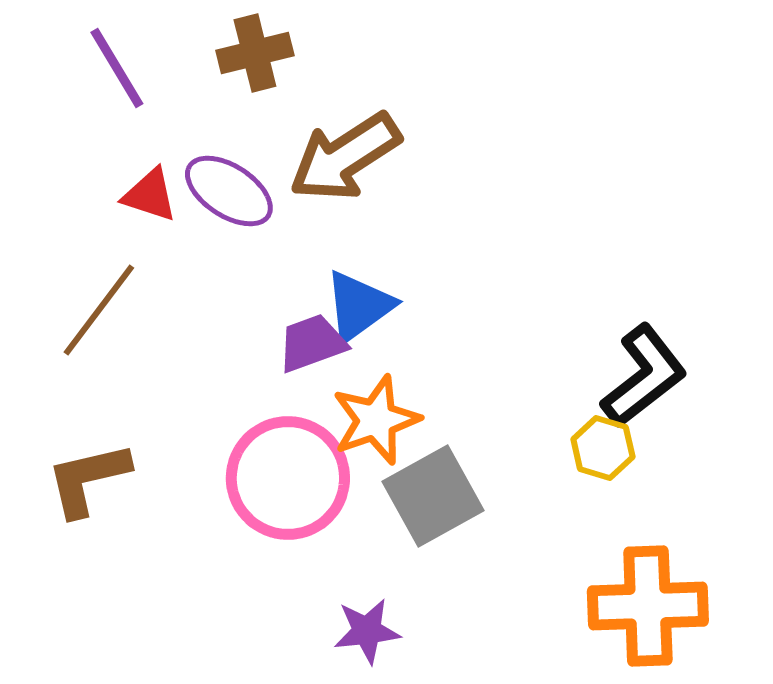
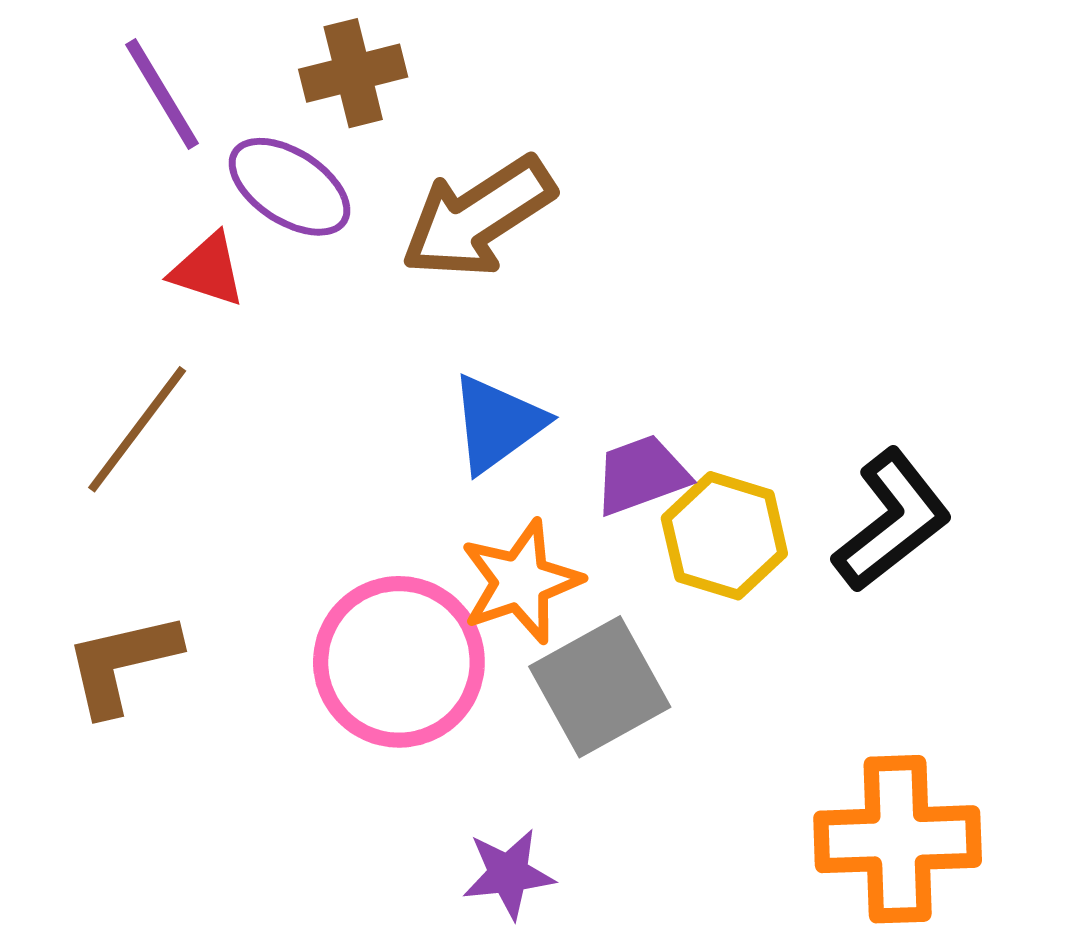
purple ellipse: (229, 191) -> (290, 187), moved
purple trapezoid: (312, 343) -> (641, 475), moved
yellow hexagon: (603, 448) -> (724, 536), moved, size x1.4

